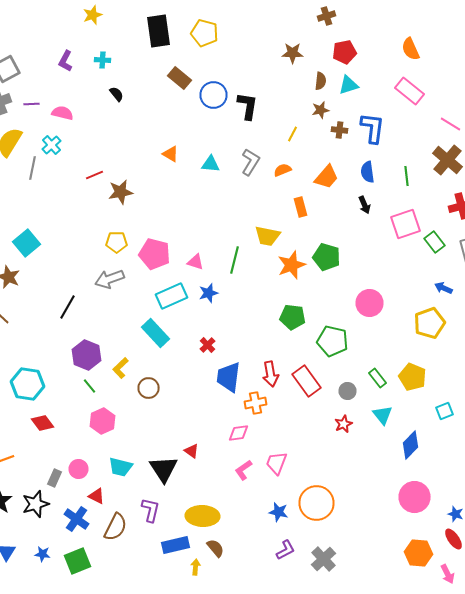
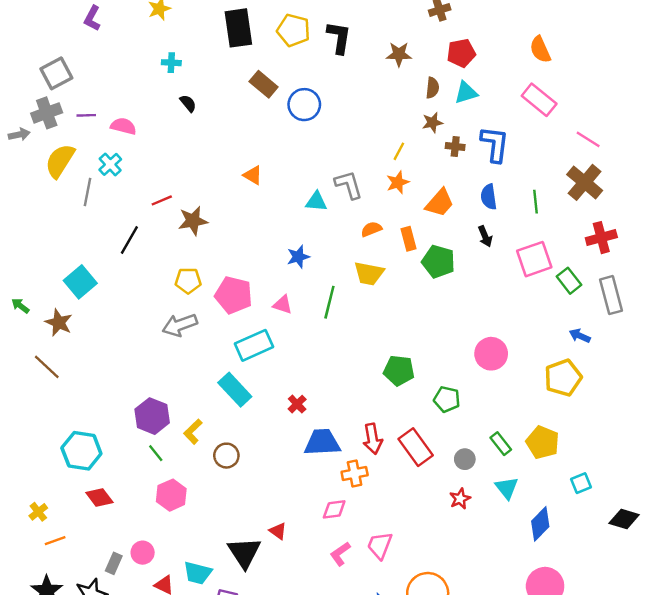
purple L-shape: (66, 61) -> (92, 18), moved
black L-shape: (248, 106) -> (339, 37), moved
gray L-shape: (250, 162) -> (349, 185), turned -48
cyan triangle: (210, 164) -> (316, 202), moved
orange semicircle: (282, 170) -> (371, 229), moved
green pentagon: (326, 257) -> (438, 261), moved
orange star: (292, 265) -> (398, 182), moved, size x0.7
blue star: (208, 293) -> (298, 257), moved
black line: (68, 307) -> (129, 240), moved
green pentagon: (332, 341) -> (447, 399), size x0.7
blue trapezoid: (228, 377) -> (322, 442), turned 80
cyan trapezoid: (120, 467) -> (198, 573), moved

